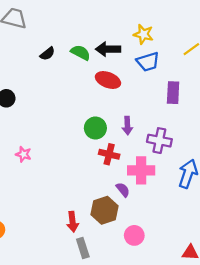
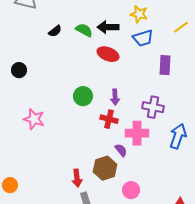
purple arrow: (127, 126) -> (115, 97), moved
green circle: (95, 128) -> (83, 96), moved
pink star: (23, 154) -> (34, 119), size x1.5

